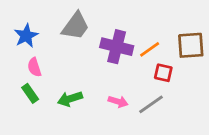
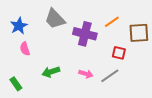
gray trapezoid: (75, 26) -> (55, 19), turned 100
orange line: (150, 49) -> (112, 22), moved
green rectangle: (30, 93) -> (16, 84), moved

